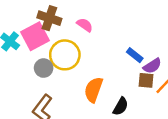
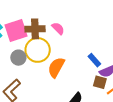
brown cross: (49, 18) -> (35, 29), moved, turned -30
orange semicircle: (94, 90) -> (56, 67), moved

